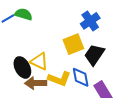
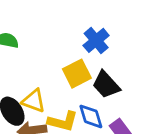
black trapezoid: (94, 55) -> (106, 85), turned -70

